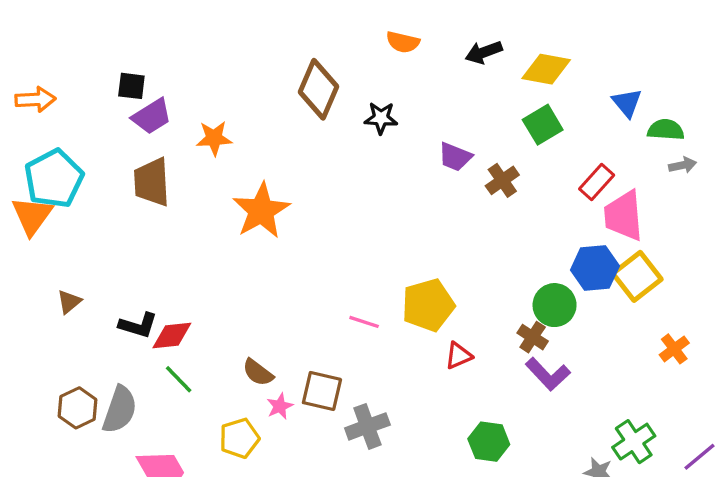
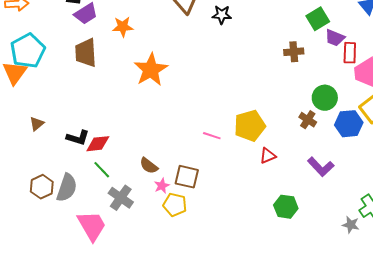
purple trapezoid: (455, 157) -> (335, 38), moved
brown cross: (502, 180) -> (294, 52), turned 30
red rectangle: (597, 182) -> (350, 53), turned -40
blue hexagon: (595, 268) -> (349, 124), moved
green circle: (555, 305) -> (325, 98), moved
brown cross: (533, 337) -> (308, 120), moved
gray cross: (367, 426) -> (121, 198), moved, turned -35
yellow pentagon: (239, 438) -> (175, 205), moved, turned 30

